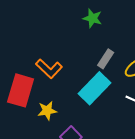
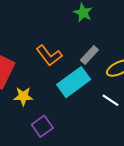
orange L-shape: (49, 69) -> (49, 55), moved

